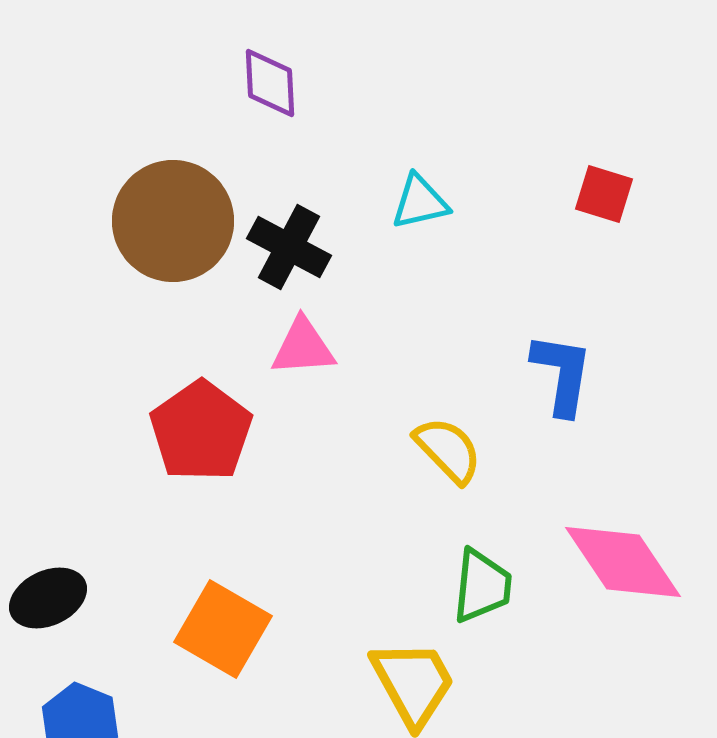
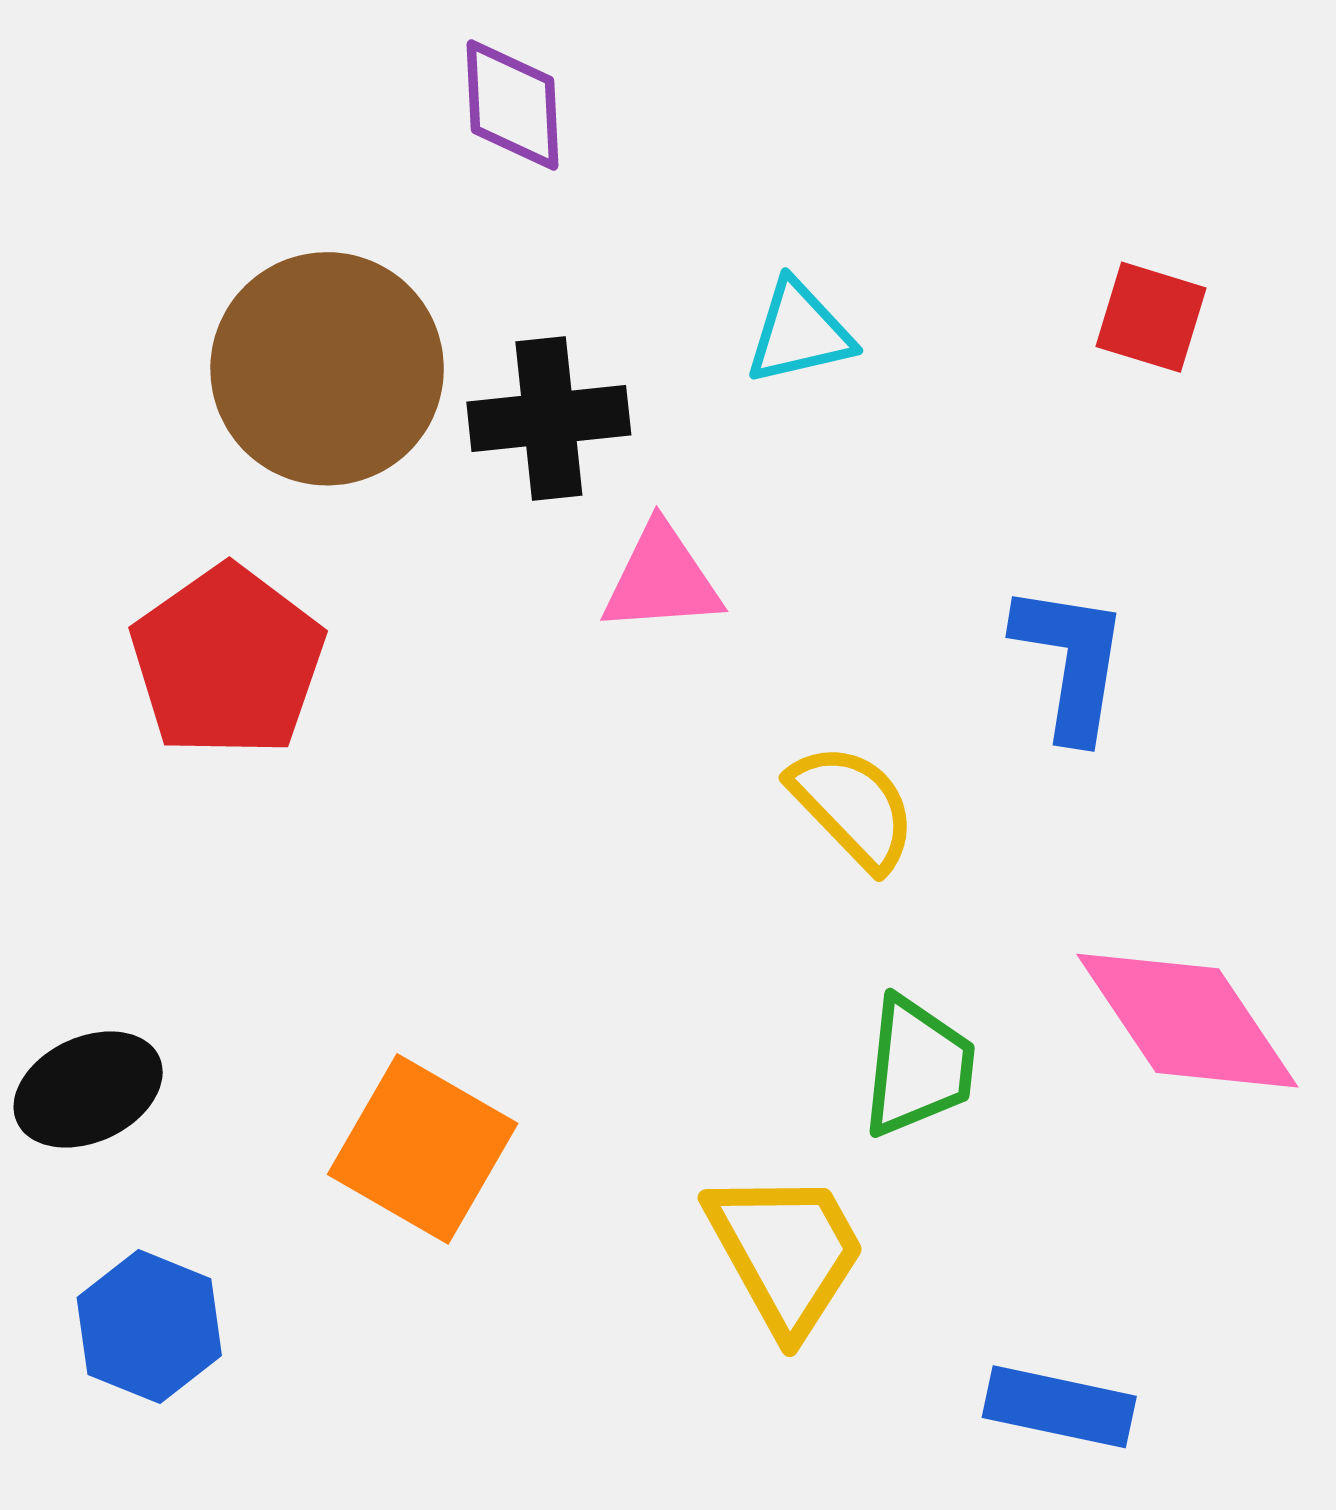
black cross: (289, 247) -> (549, 419), turned -34
pink triangle: (303, 347) -> (662, 579), moved
red pentagon: (201, 431) -> (228, 661), moved

